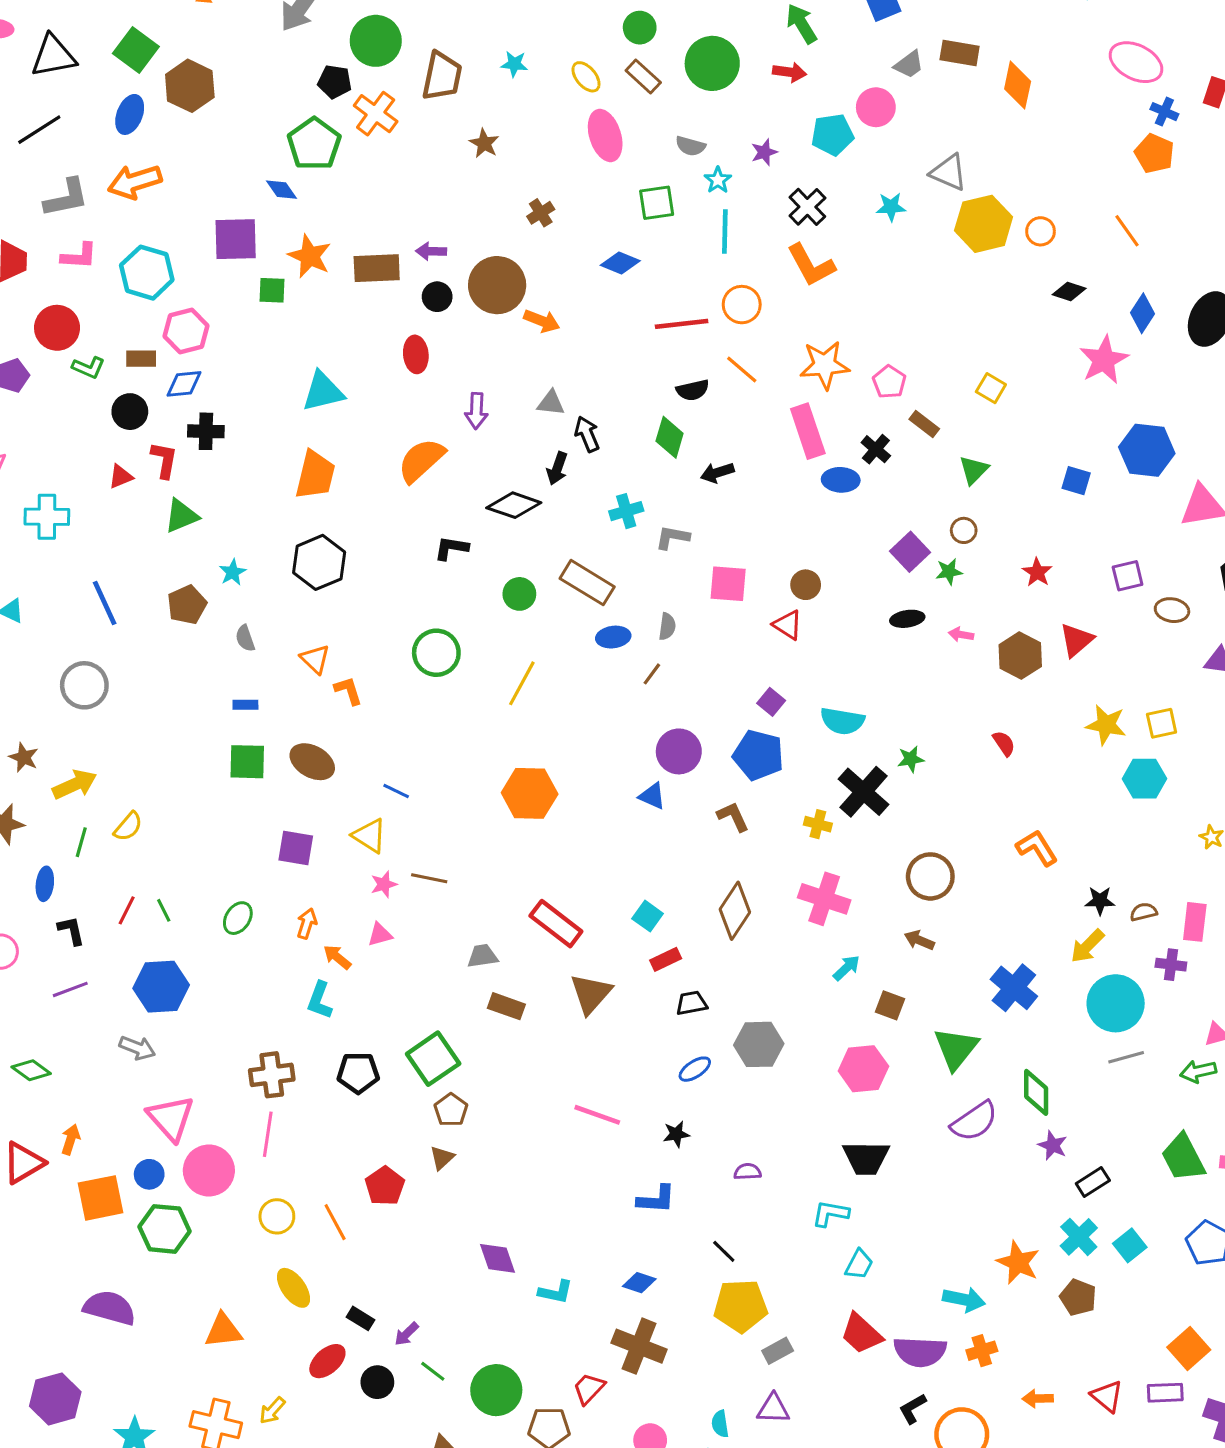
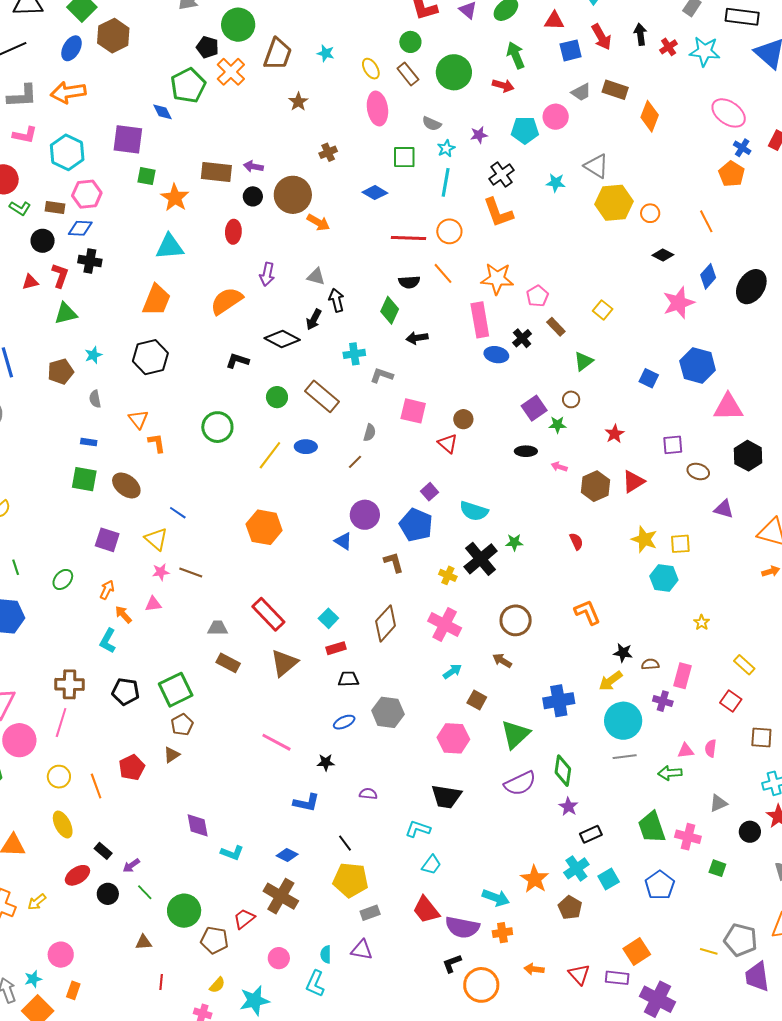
orange star: (310, 256) -> (175, 198), moved
blue ellipse: (613, 637) -> (306, 447), moved
blue cross: (1014, 988) -> (559, 701), turned 32

